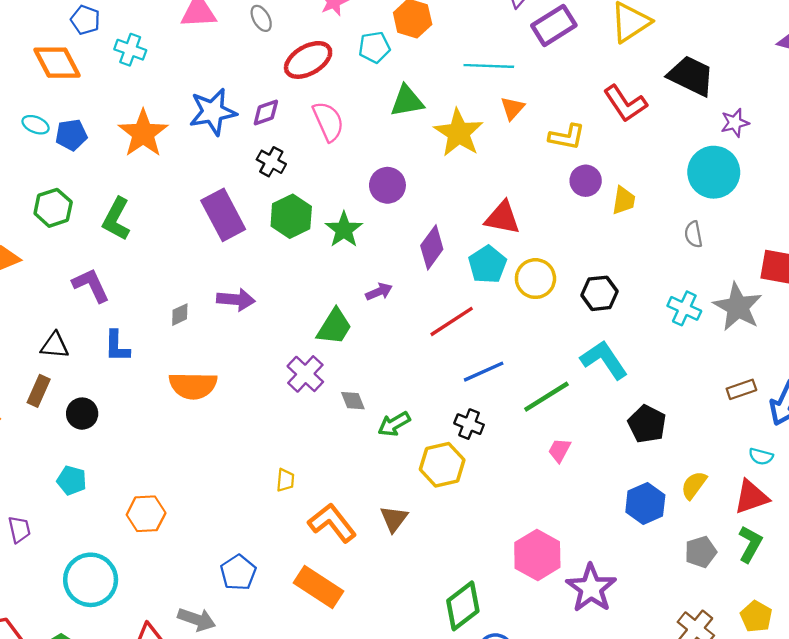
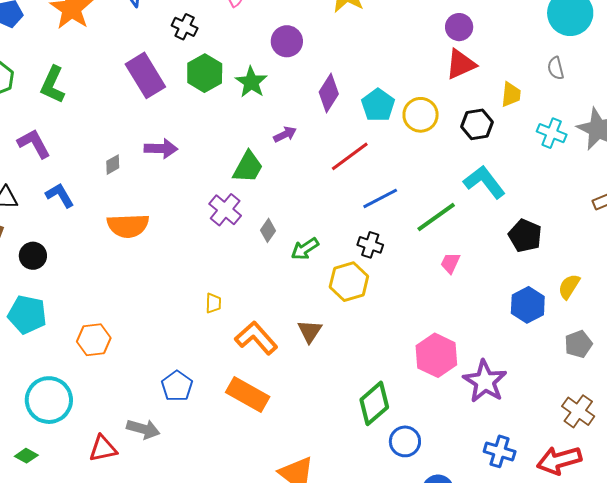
yellow trapezoid: (624, 200) -> (511, 94), moved
red triangle: (502, 218) -> (461, 64), moved, turned -32
blue L-shape: (117, 346) -> (60, 195), turned 152
gray diamond: (353, 401) -> (268, 230), turned 60
cyan pentagon: (72, 480) -> (27, 314), size x1.5

